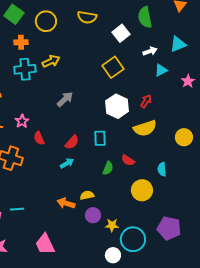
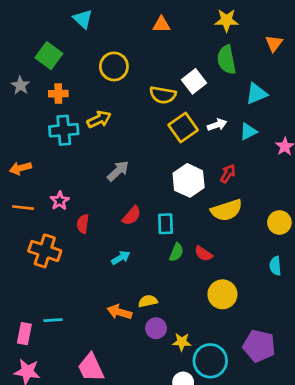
yellow semicircle: (87, 17) -> (163, 95), moved
yellow circle: (46, 21) -> (114, 66), moved
cyan triangle: (178, 44) -> (256, 94), moved
white arrow: (150, 51) -> (217, 125), moved
red semicircle: (39, 138) -> (83, 224), turned 32
red semicircle: (72, 142) -> (132, 216), moved
green semicircle: (108, 168) -> (176, 252), moved
cyan semicircle: (162, 169) -> (275, 266), moved

